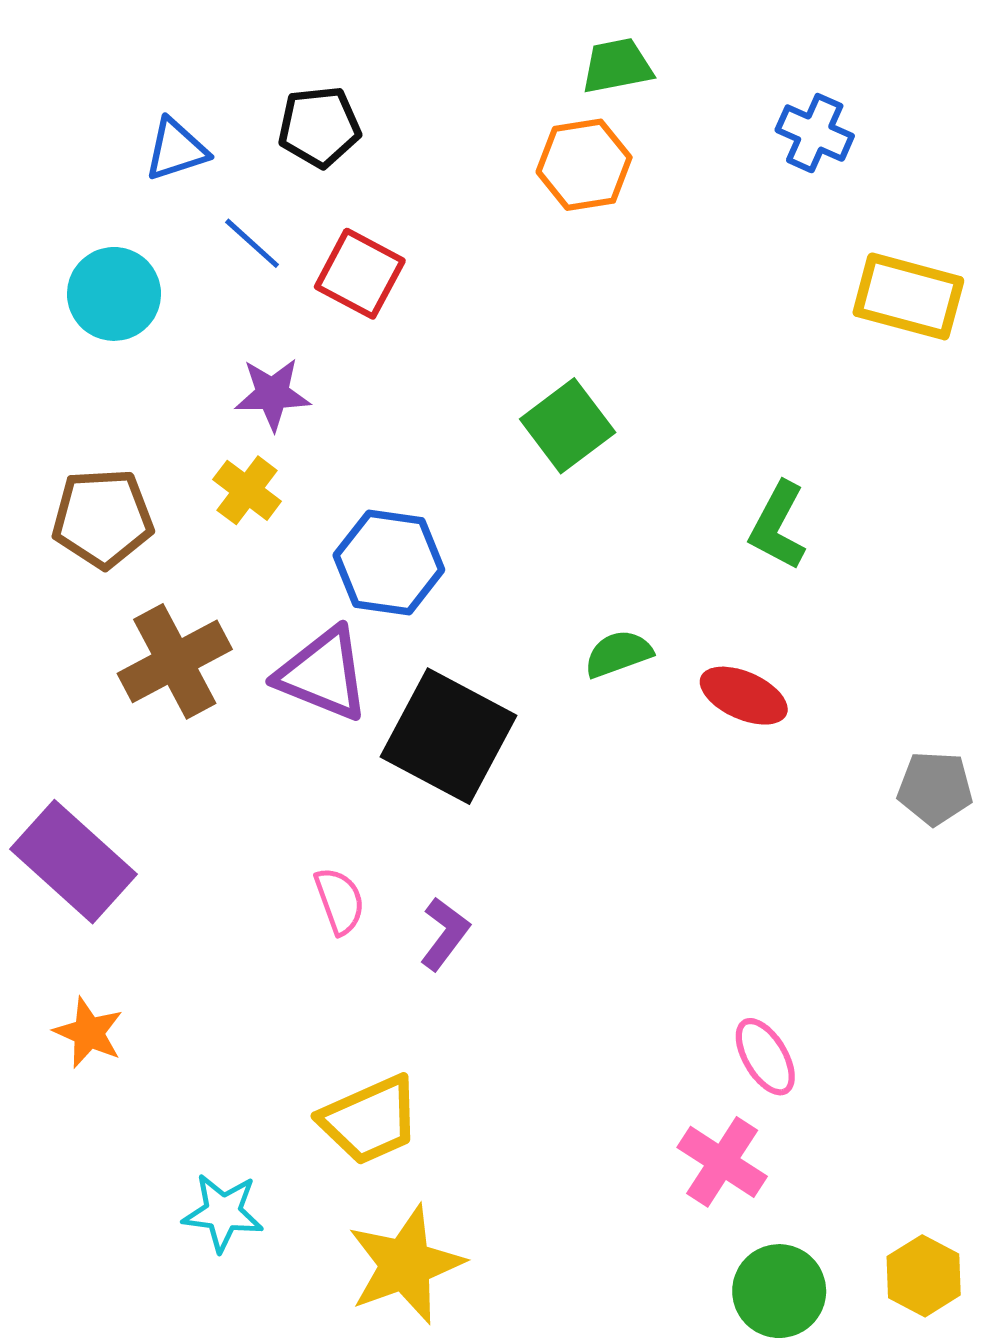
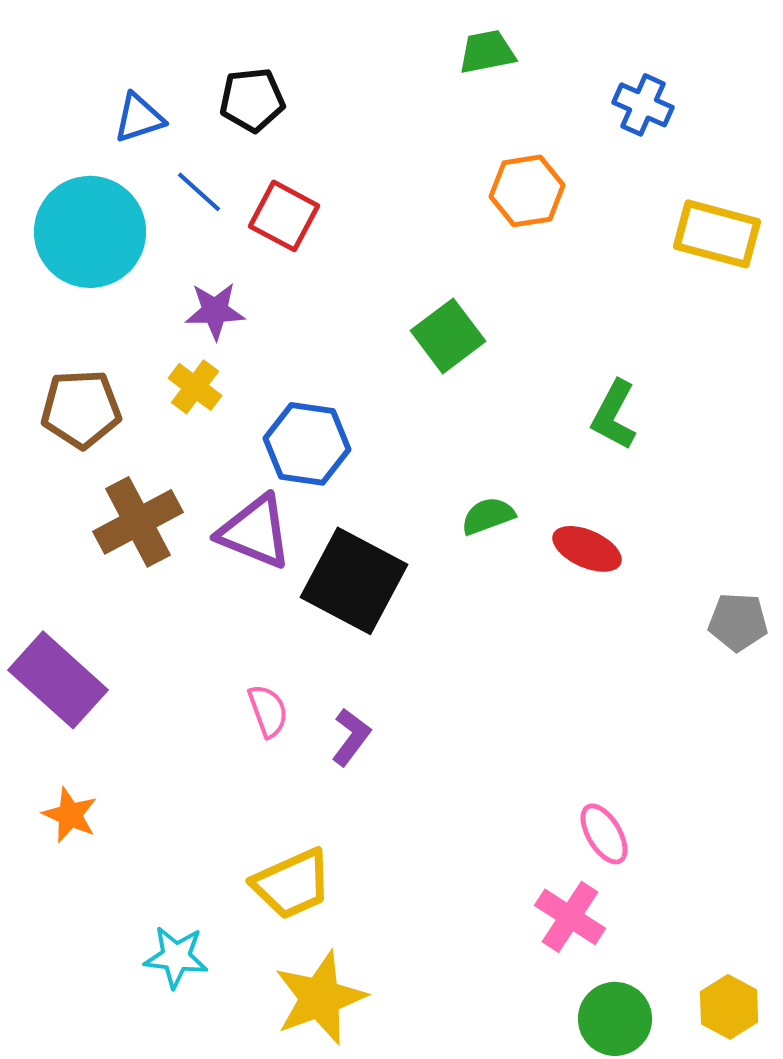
orange hexagon: (584, 165) -> (527, 191), moved
cyan circle: (114, 294) -> (90, 232), size x1.5

